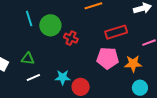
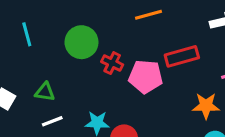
cyan line: (29, 18) -> (27, 34), moved
pink pentagon: (108, 58) -> (146, 77), moved

